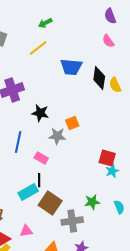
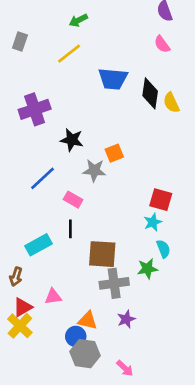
blue line: (18, 142) -> (43, 178), turned 35
cyan star: (112, 171) -> (153, 222), moved
cyan rectangle: (28, 192) -> (39, 245), moved
green star: (92, 202) -> (147, 269), moved
brown square: (50, 203) -> (102, 254), moved, turned -30
cyan semicircle: (119, 207) -> (163, 249), moved

